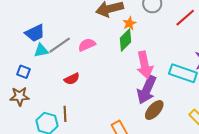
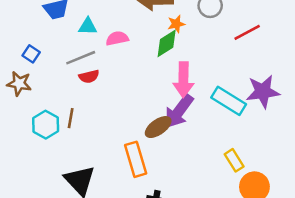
gray line: (60, 45) -> (81, 58), moved
cyan triangle: (41, 50) -> (88, 26), moved
brown ellipse: (154, 110) -> (158, 127), moved

